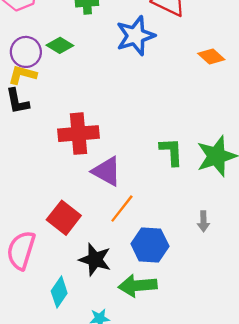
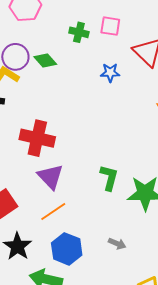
blue star: (135, 36) -> (110, 73), size x0.6
gray arrow: (203, 221) -> (117, 244), turned -84

